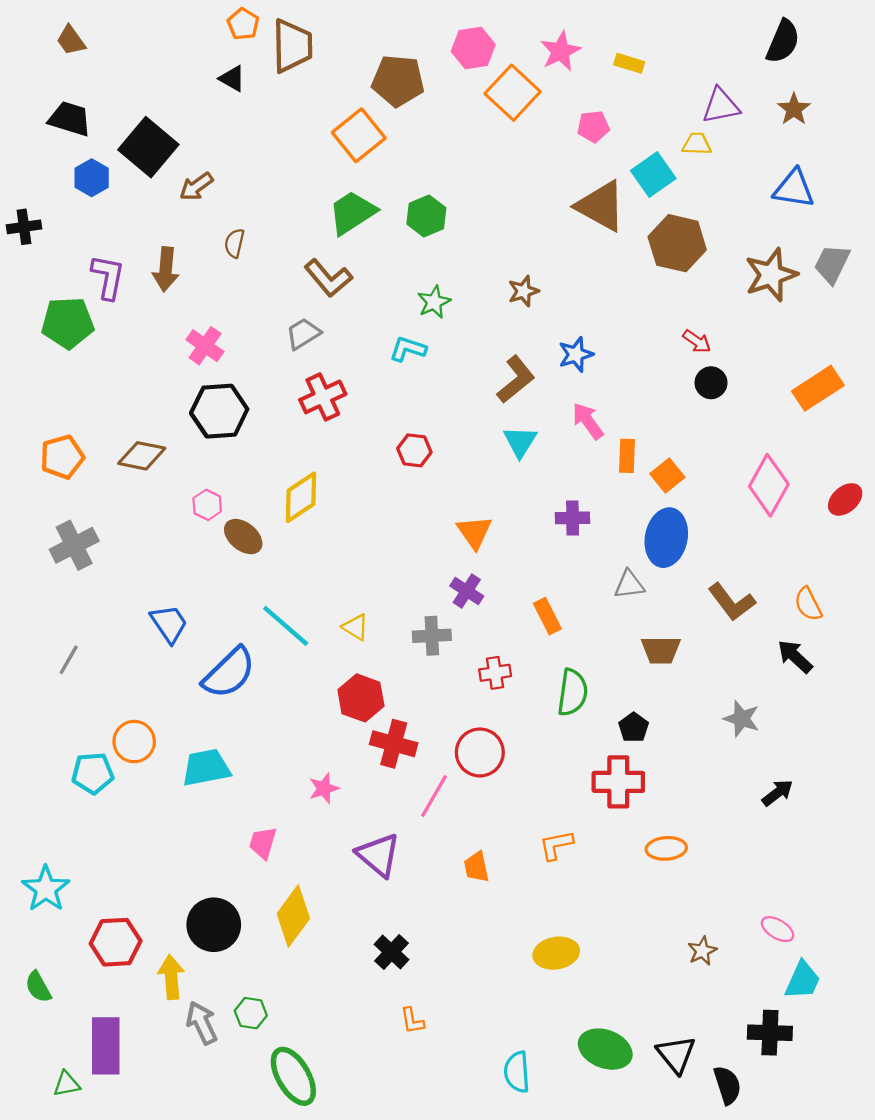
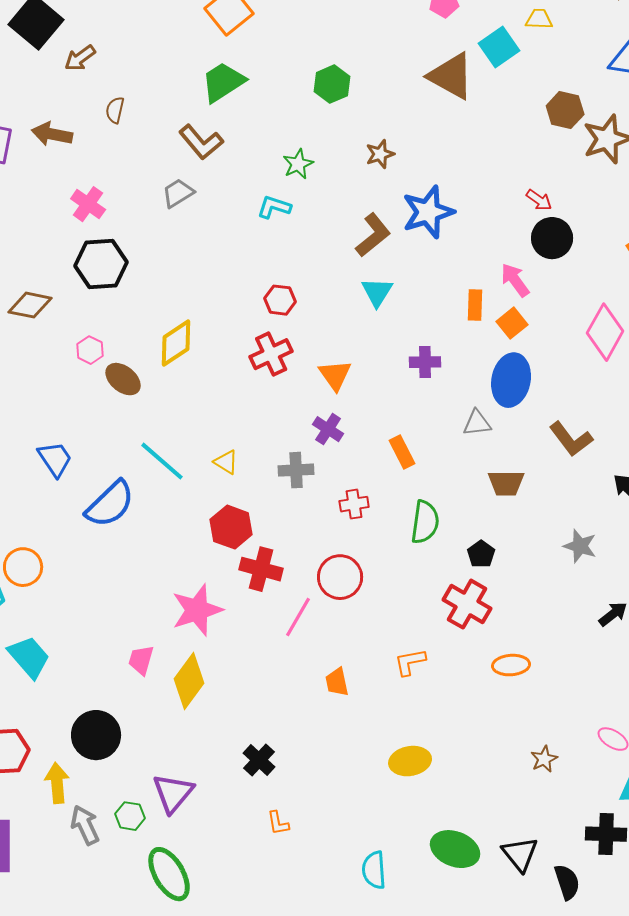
green hexagon: (426, 216) -> (332, 84), moved
brown hexagon: (677, 243) -> (565, 110), moved, size x0.7
brown arrow: (166, 269) -> (52, 134), turned 96
blue star: (576, 354) -> (428, 212), size x1.6
black circle: (711, 383) -> (552, 238), size x1.4
red cross: (323, 397) -> (271, 354), moved
pink arrow: (588, 421) -> (515, 280), moved
cyan trapezoid: (206, 768) -> (29, 657), moved, turned 60
red cross: (618, 782) -> (467, 604), turned 30
pink star: (324, 788) -> (197, 610), size x1.8
purple triangle: (378, 855) -> (173, 793), moved, turned 30
yellow diamond: (293, 916) -> (189, 681), moved

